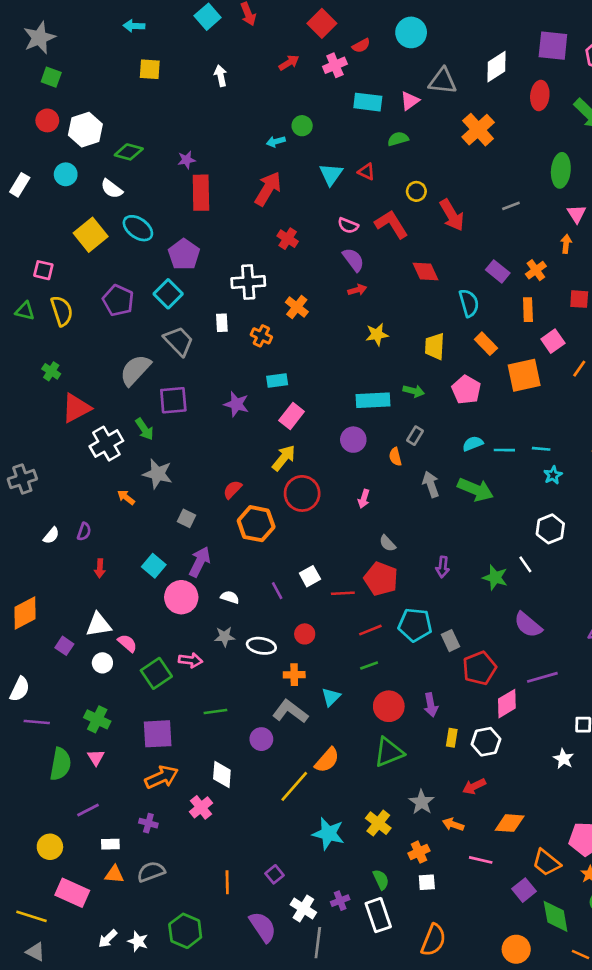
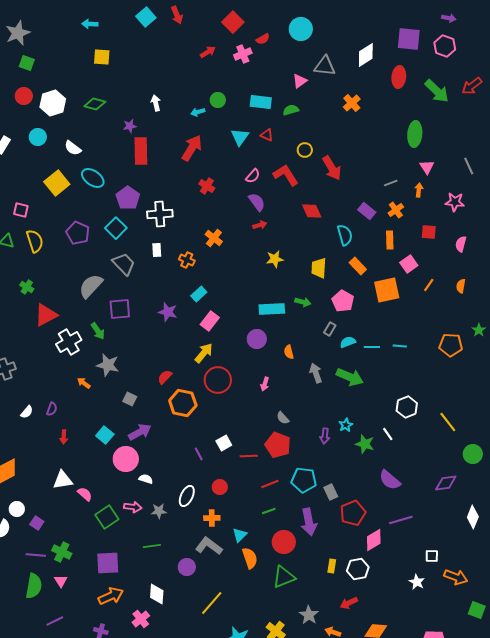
white arrow: (221, 76) -> (156, 103), moved
cyan rectangle: (368, 102) -> (261, 102), moved
orange cross: (478, 130) -> (352, 103), size x0.7
green diamond: (129, 152) -> (95, 104), moved
gray line: (511, 206) -> (391, 183), moved
pink semicircle: (348, 226) -> (253, 176), turned -70
white cross: (248, 282) -> (160, 214), moved
cyan rectangle: (277, 381) -> (199, 294), turned -35
gray rectangle: (415, 436) -> (330, 329), moved
cyan star: (553, 475) -> (346, 425), moved
purple arrow: (200, 562) -> (140, 432), turned 35
white semicircle: (230, 597) -> (146, 479), moved
gray star: (225, 637) -> (159, 511), moved
purple square: (64, 646) -> (37, 523), moved
white ellipse: (261, 646) -> (187, 496), turned -75
white circle: (102, 663) -> (17, 509), moved
purple arrow: (431, 705) -> (309, 522), moved, size x1.5
purple line: (37, 722) -> (36, 555), moved
orange semicircle: (327, 760) -> (250, 558), moved, turned -60

